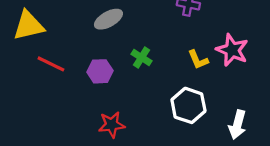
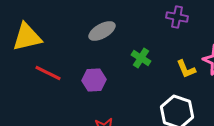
green cross: (142, 58) -> (141, 58), moved

